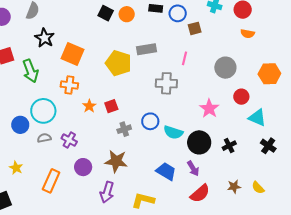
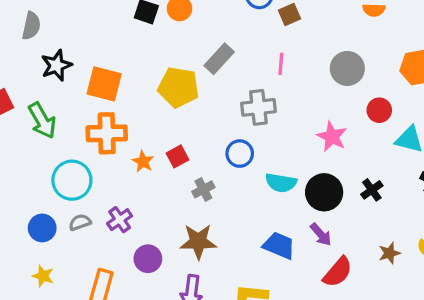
black star: (45, 38) -> (56, 65), turned 30
gray rectangle: (147, 49) -> (219, 59), turned -30
orange cross: (69, 85) -> (107, 133), size x1.4
blue circle: (150, 121) -> (240, 154), moved
blue circle: (20, 125) -> (42, 228), moved
purple cross: (69, 140) -> (120, 220), turned 35

